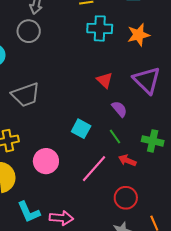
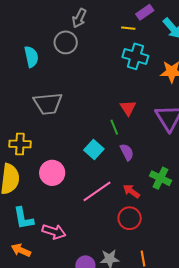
purple semicircle: (119, 109) -> (127, 152), moved
green line: (115, 137) -> (114, 127), moved
red circle: (126, 198) -> (130, 218), moved

